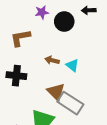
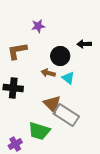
black arrow: (89, 10) -> (84, 44), moved
black circle: (64, 22) -> (60, 56), moved

